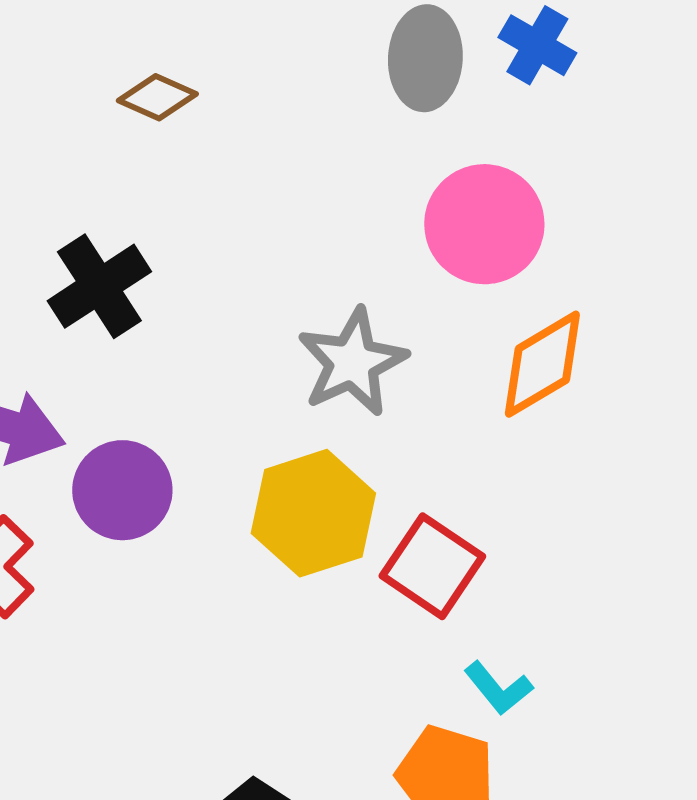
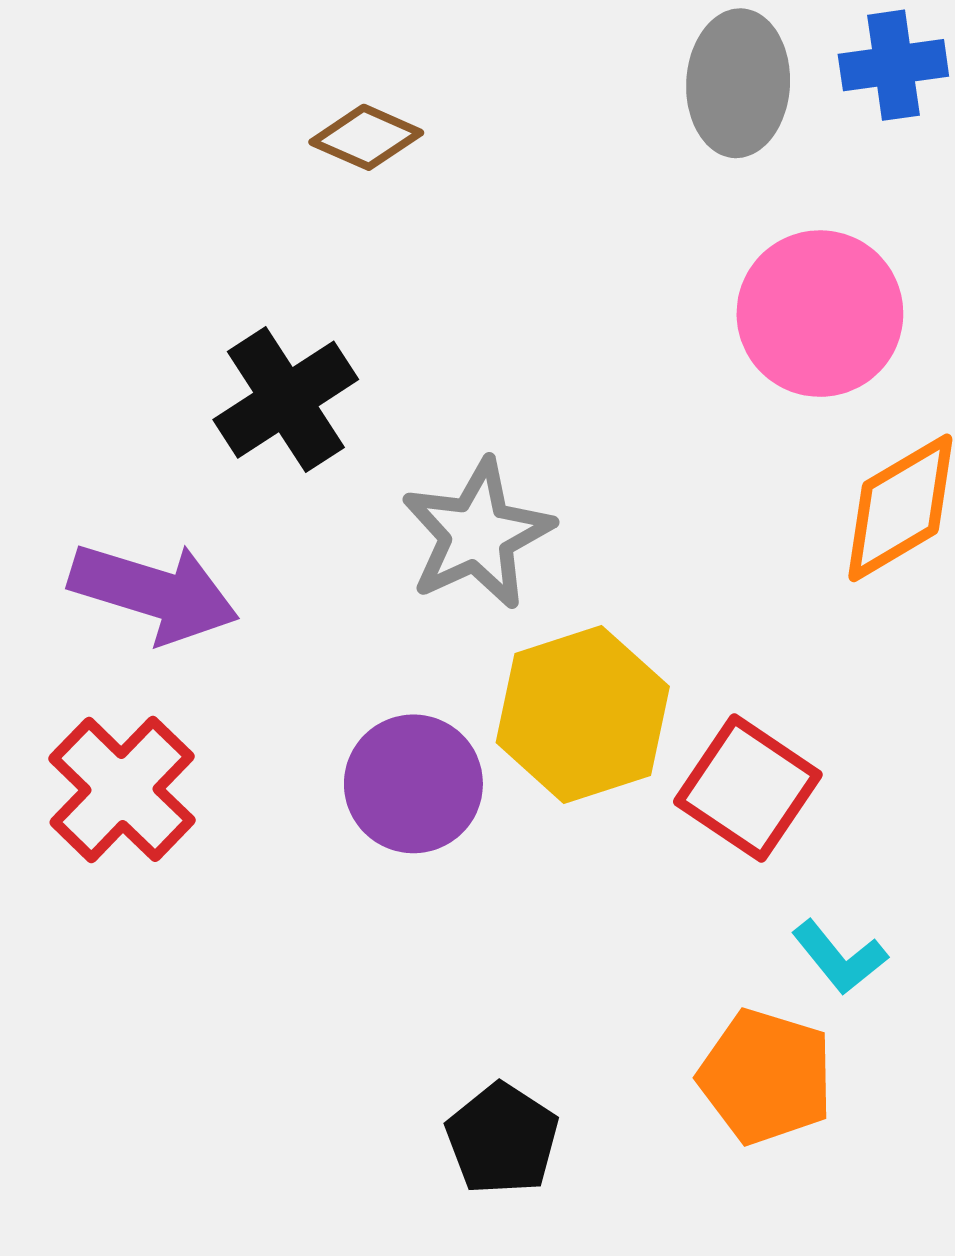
blue cross: (537, 45) -> (893, 65), turned -38
gray star: (352, 362) -> (477, 534), moved
purple circle: (122, 490) -> (413, 784), moved

